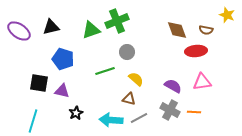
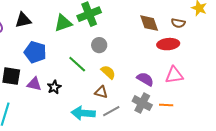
green line: (105, 71) -> (77, 64), turned 60
black star: (76, 113) -> (54, 87), moved

